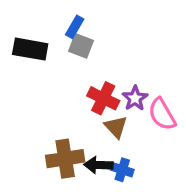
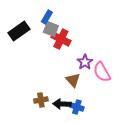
black rectangle: (30, 49) -> (19, 31), turned -45
red cross: (103, 98) -> (61, 39), moved
brown cross: (65, 159) -> (41, 100), size x0.6

